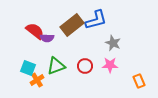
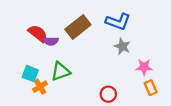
blue L-shape: (96, 20) -> (118, 22), moved, turned 35
pink star: (110, 65) -> (144, 67), moved
red circle: (85, 66) -> (108, 94), moved

